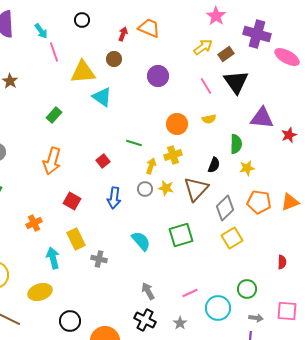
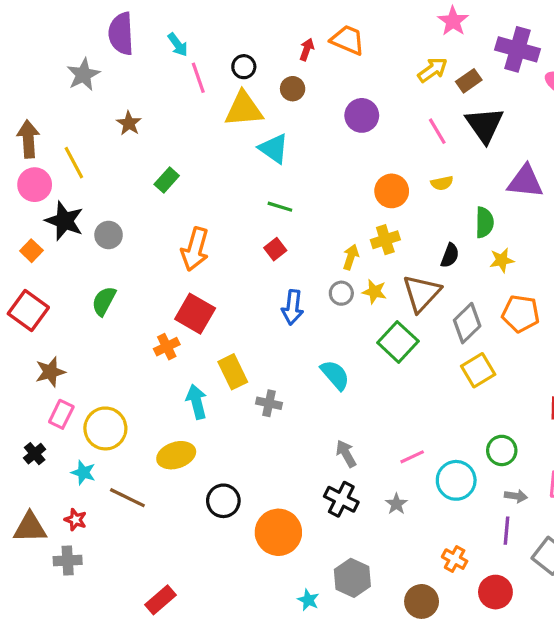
black circle: (82, 20) -> (244, 67), moved
green rectangle: (54, 115) -> (167, 180), moved
green line: (134, 143) -> (280, 207), moved
red square: (72, 201) -> (195, 314), moved, size x1.4
green square: (181, 235) -> (398, 342), moved, turned -30

